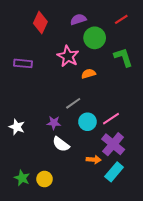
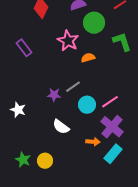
purple rectangle: (23, 63) -> (24, 48), turned 48
purple star: (54, 123) -> (54, 95), moved

